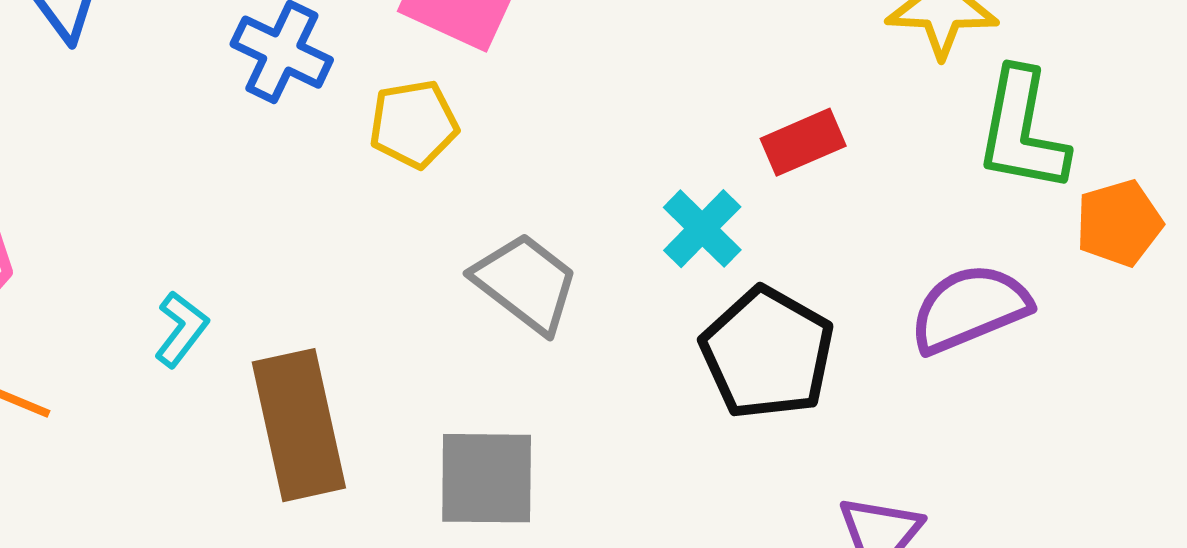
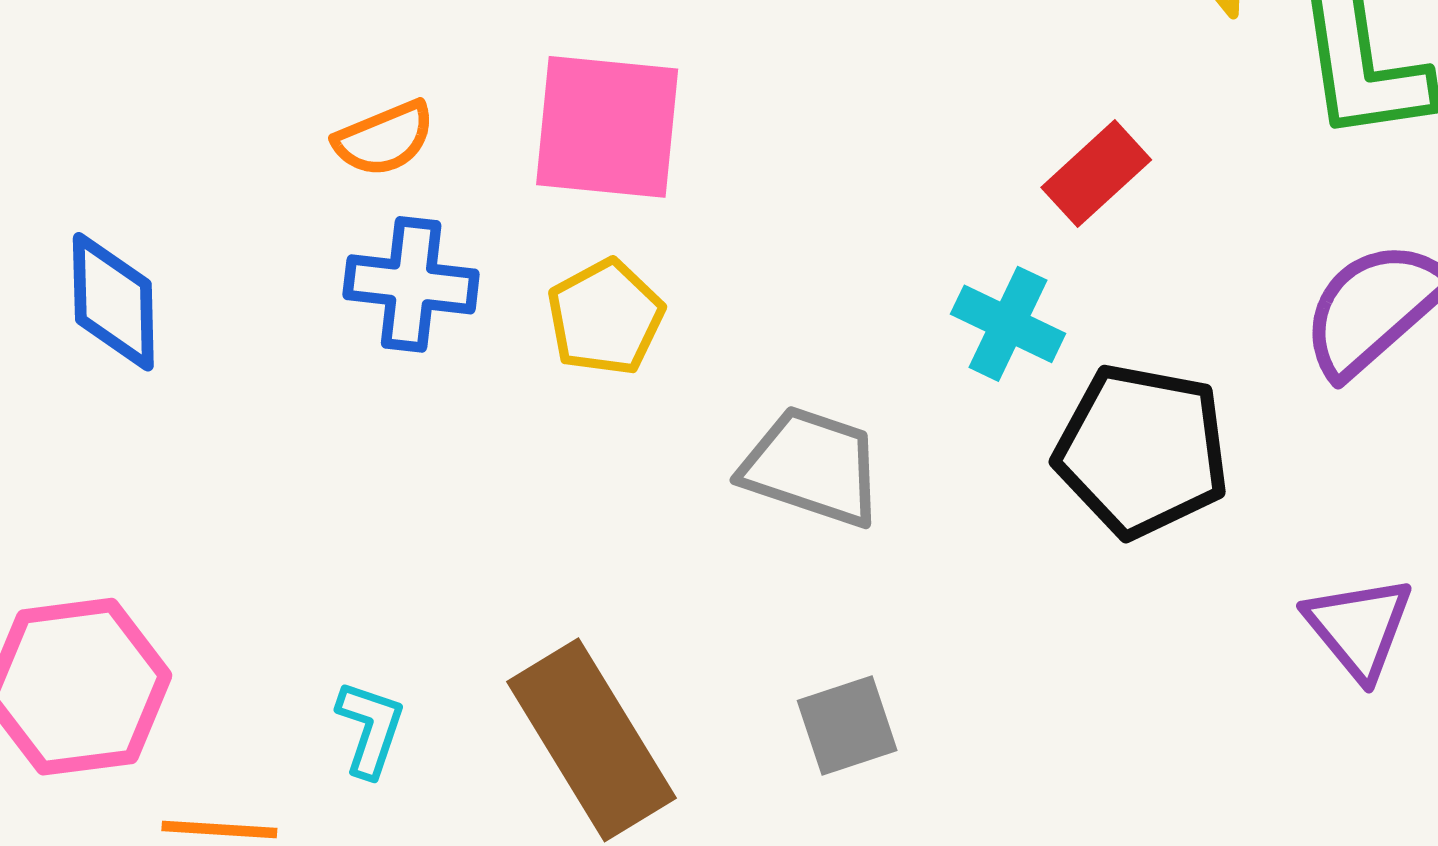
cyan L-shape: (181, 329) -> (370, 729), moved
gray square: (487, 478) -> (847, 726), size x0.7

